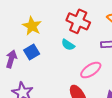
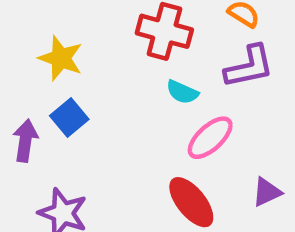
cyan semicircle: (68, 45) -> (182, 92), moved

